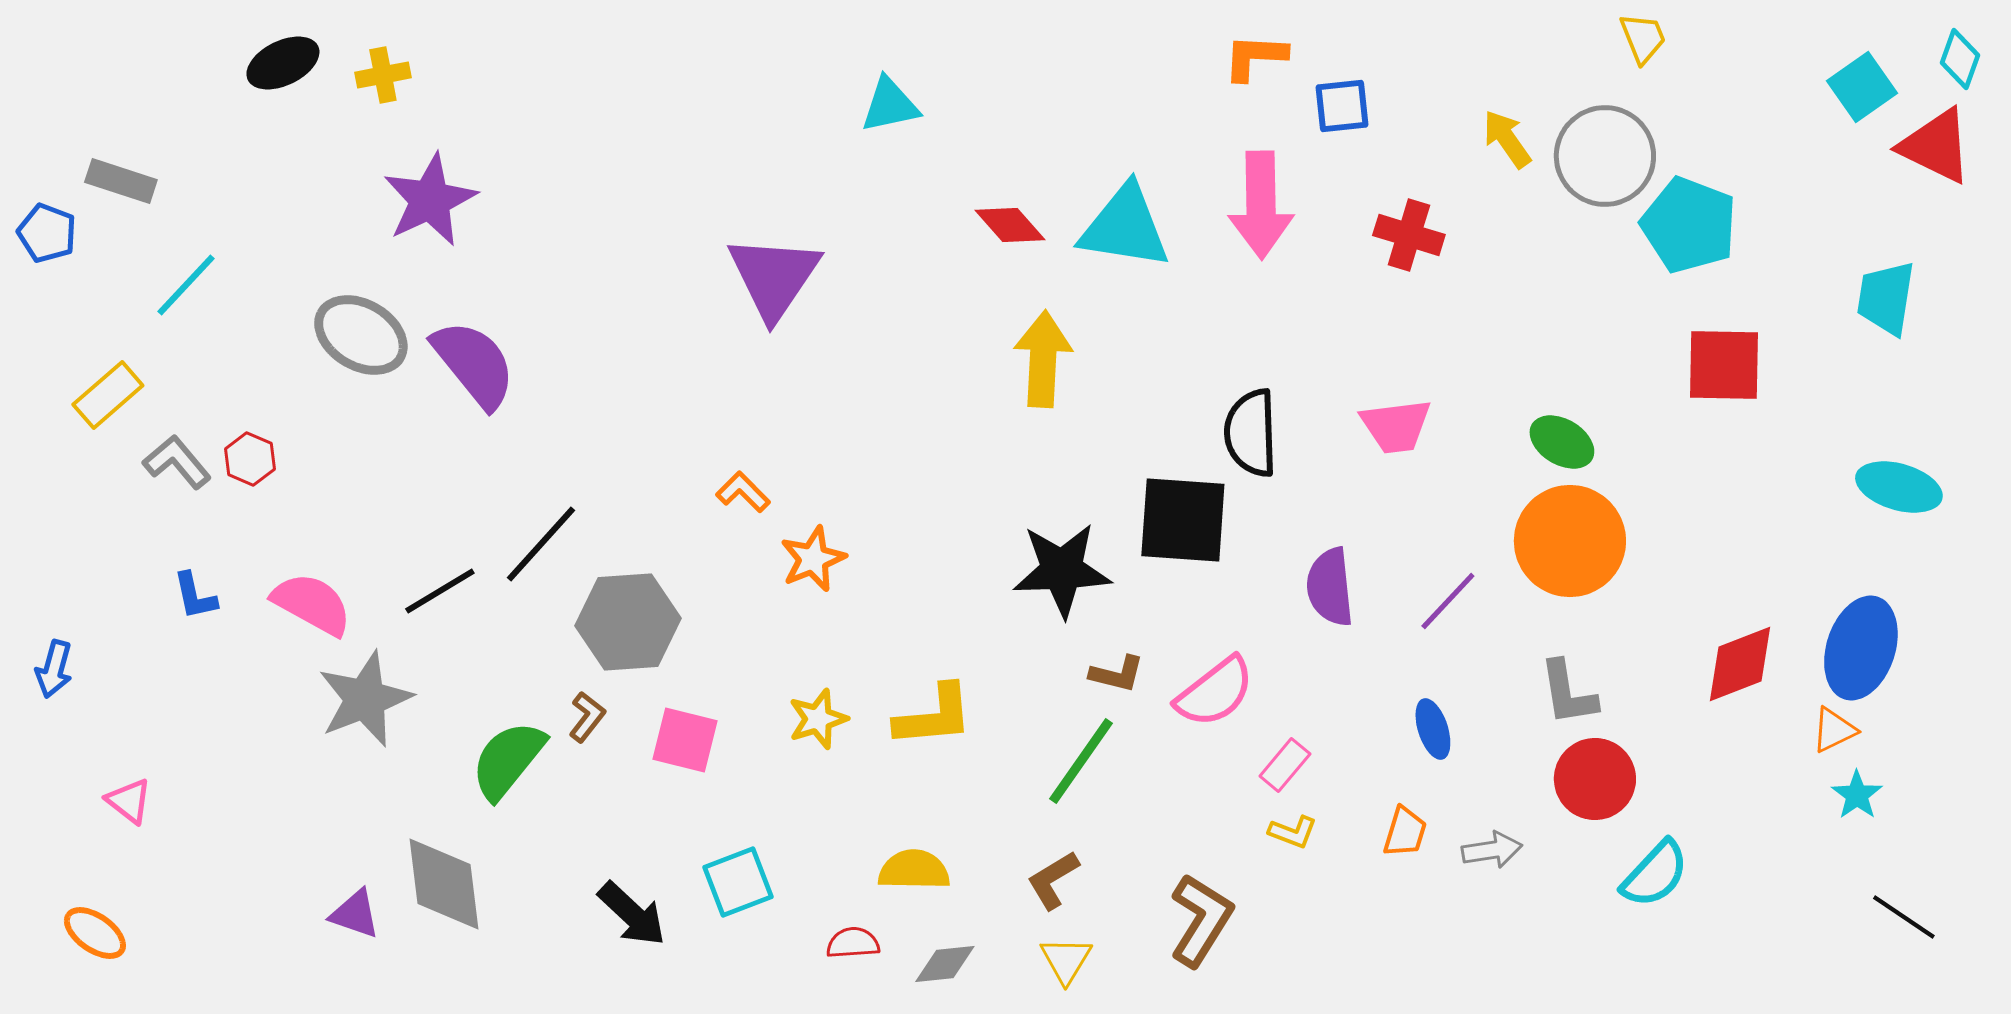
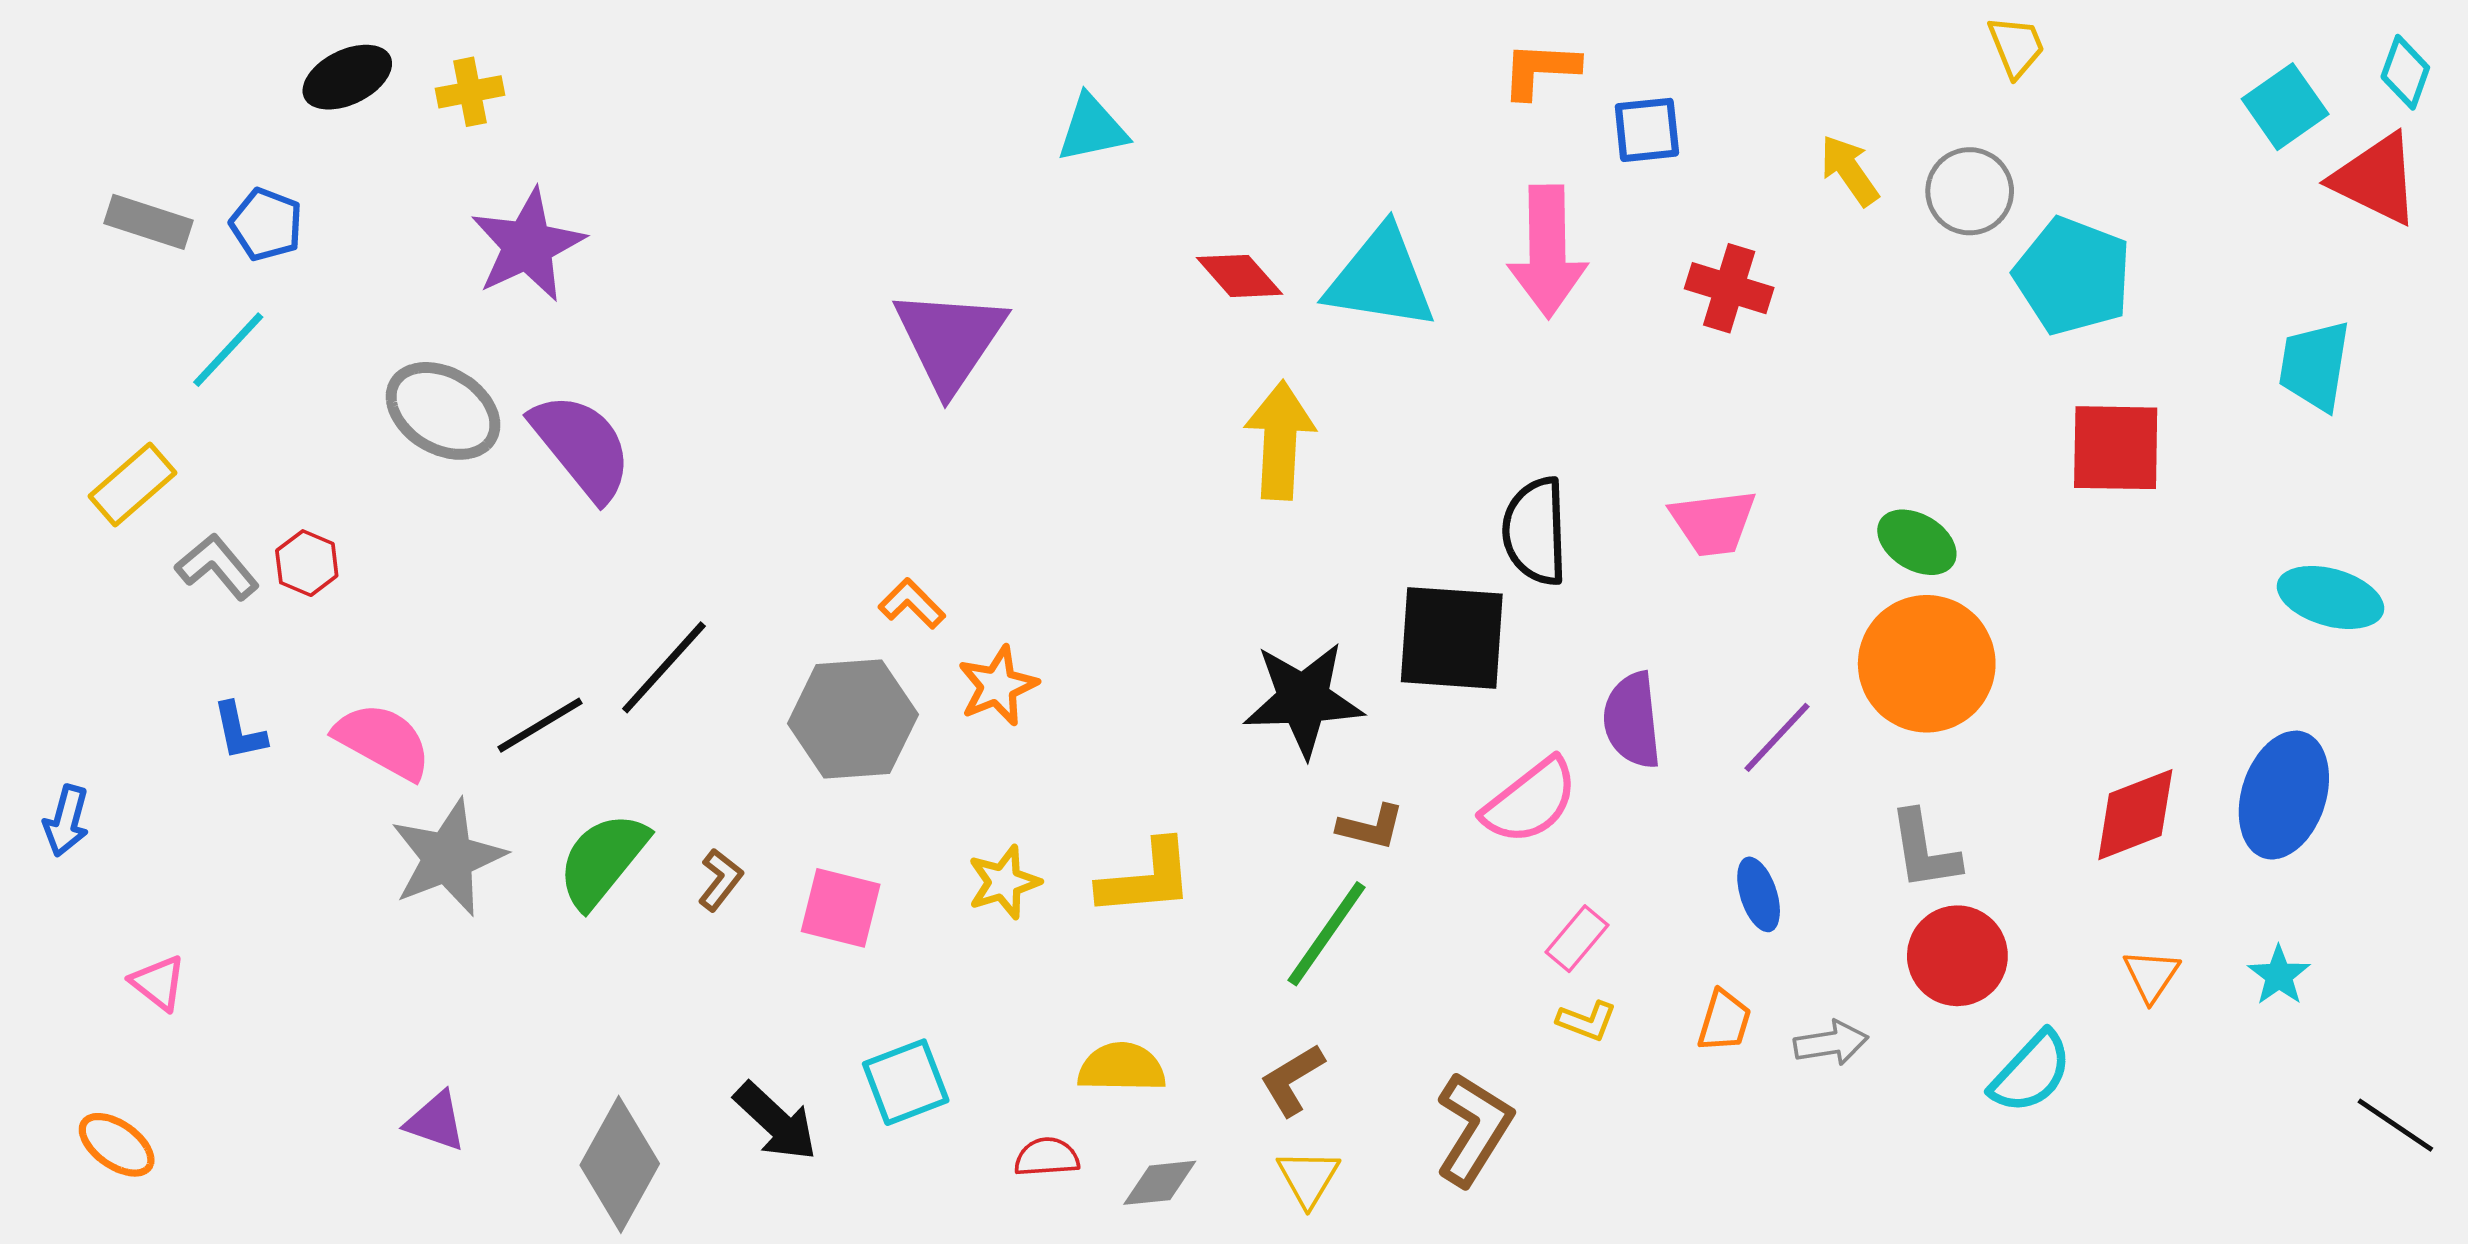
gray circle: (1605, 156) -> (1970, 191), size x0.7
blue pentagon: (47, 233) -> (266, 224), moved
gray hexagon: (628, 622) -> (853, 719), moved
pink semicircle: (1215, 692) -> (1530, 801), moved
orange triangle: (1834, 730) -> (2151, 975), moved, turned -30
green semicircle: (508, 760) -> (603, 860), moved
gray diamond: (444, 884) -> (620, 1164), moved, turned 36
black line: (1904, 917) -> (2395, 1125), moved

